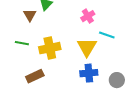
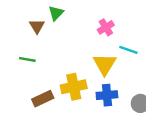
yellow cross: (50, 48) -> (74, 87), moved

